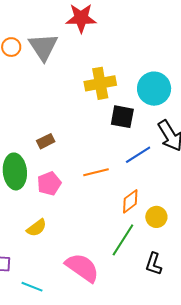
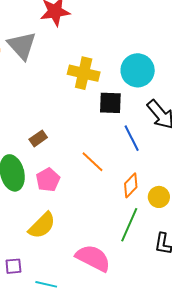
yellow cross: (100, 83) -> (84, 73), turned 32
blue line: (138, 155) -> (132, 138), turned -76
orange line: (96, 172) -> (92, 162), turned 65
yellow semicircle: (37, 228) -> (42, 225), size x1.4

